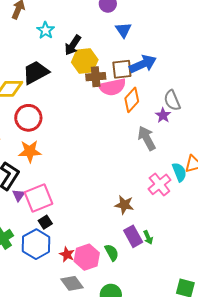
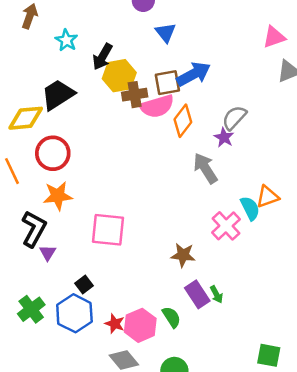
gray semicircle: (172, 100) -> (234, 118), turned 70
pink square: (38, 198) -> (108, 230), moved, turned 32

